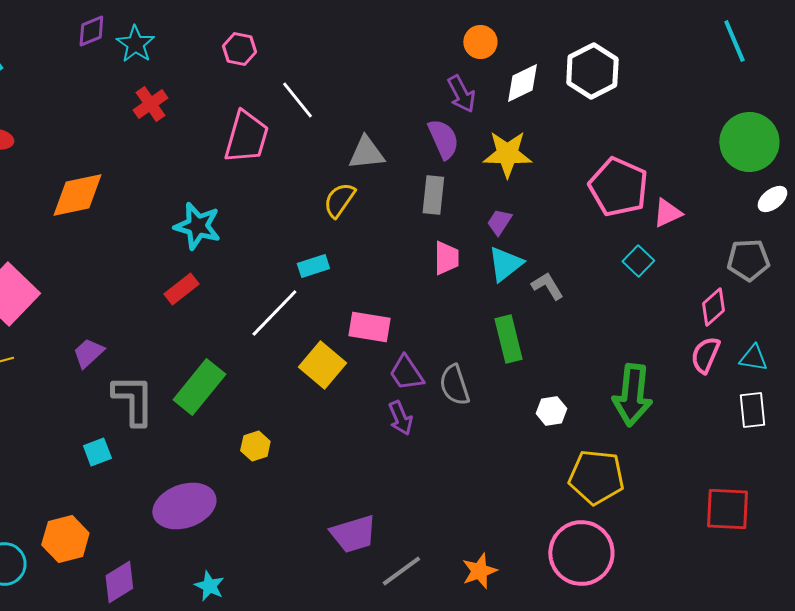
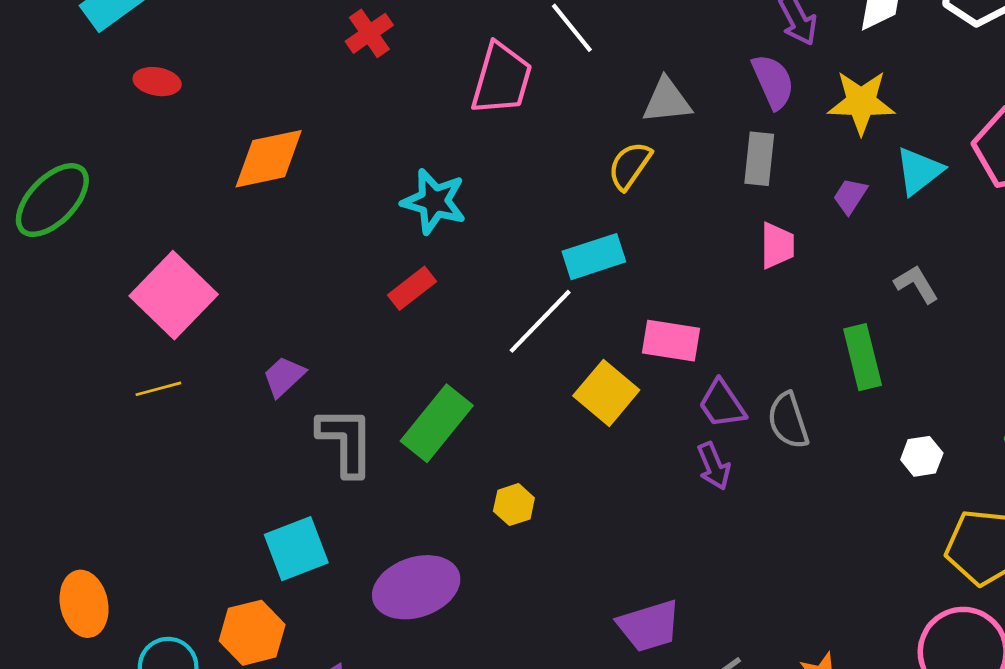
cyan triangle: (505, 264) -> (919, 171), moved
cyan rectangle: (313, 266) -> (594, 257), size x1.4
cyan square: (97, 452) -> (296, 549), moved, size x1.6

